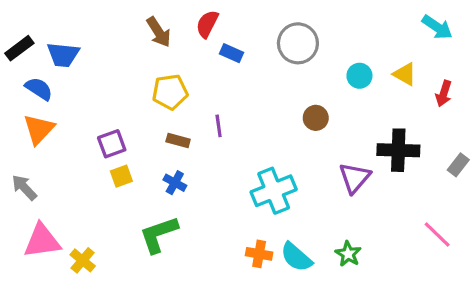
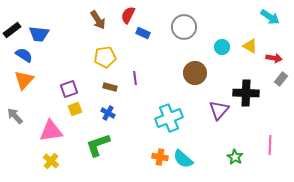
red arrow: (444, 94) -> (274, 58), turned -98
brown circle: (316, 118) -> (195, 73), size x1.5
gray rectangle: (458, 165) -> (281, 79), moved
pink line: (437, 234) -> (270, 145), turned 48
pink triangle: (42, 241) -> (51, 131), moved
green star: (348, 254) -> (235, 157), moved

